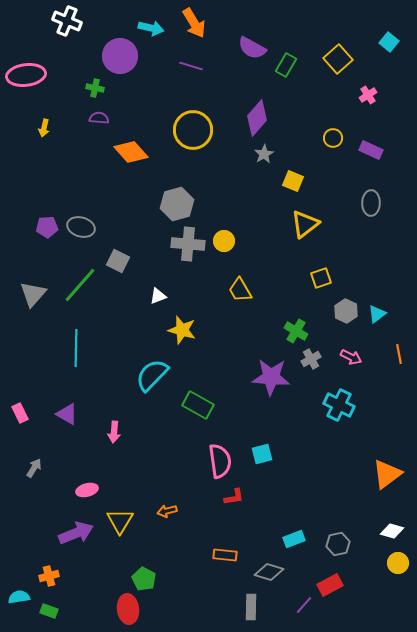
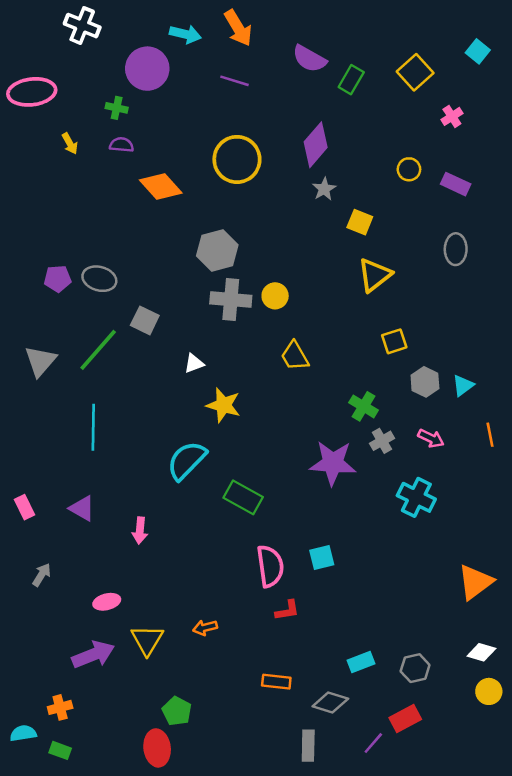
yellow arrow: (44, 128) -> (70, 144), moved, turned -42

